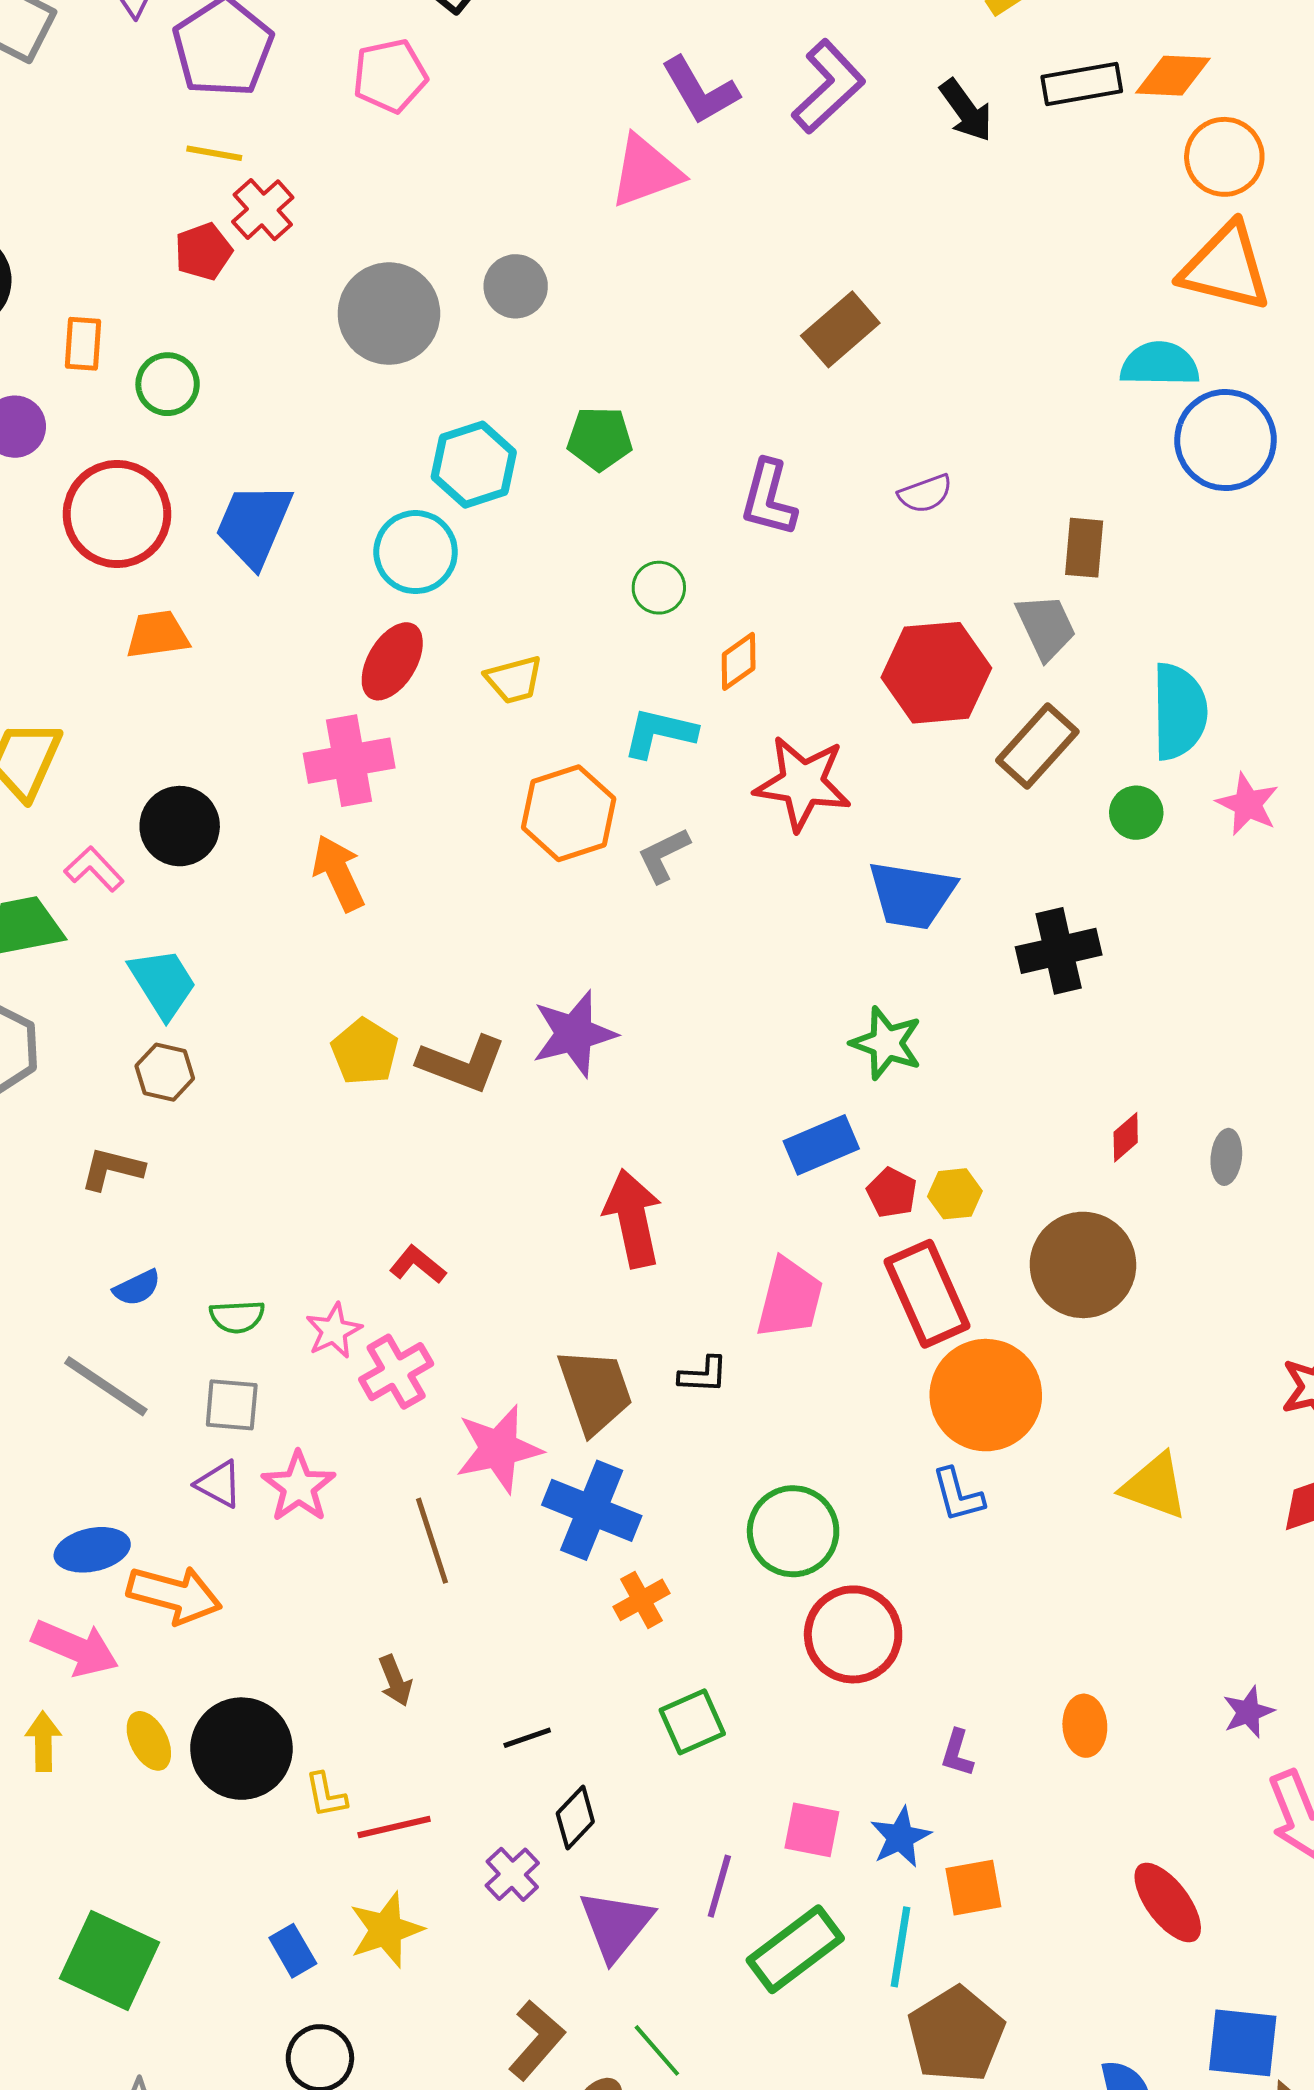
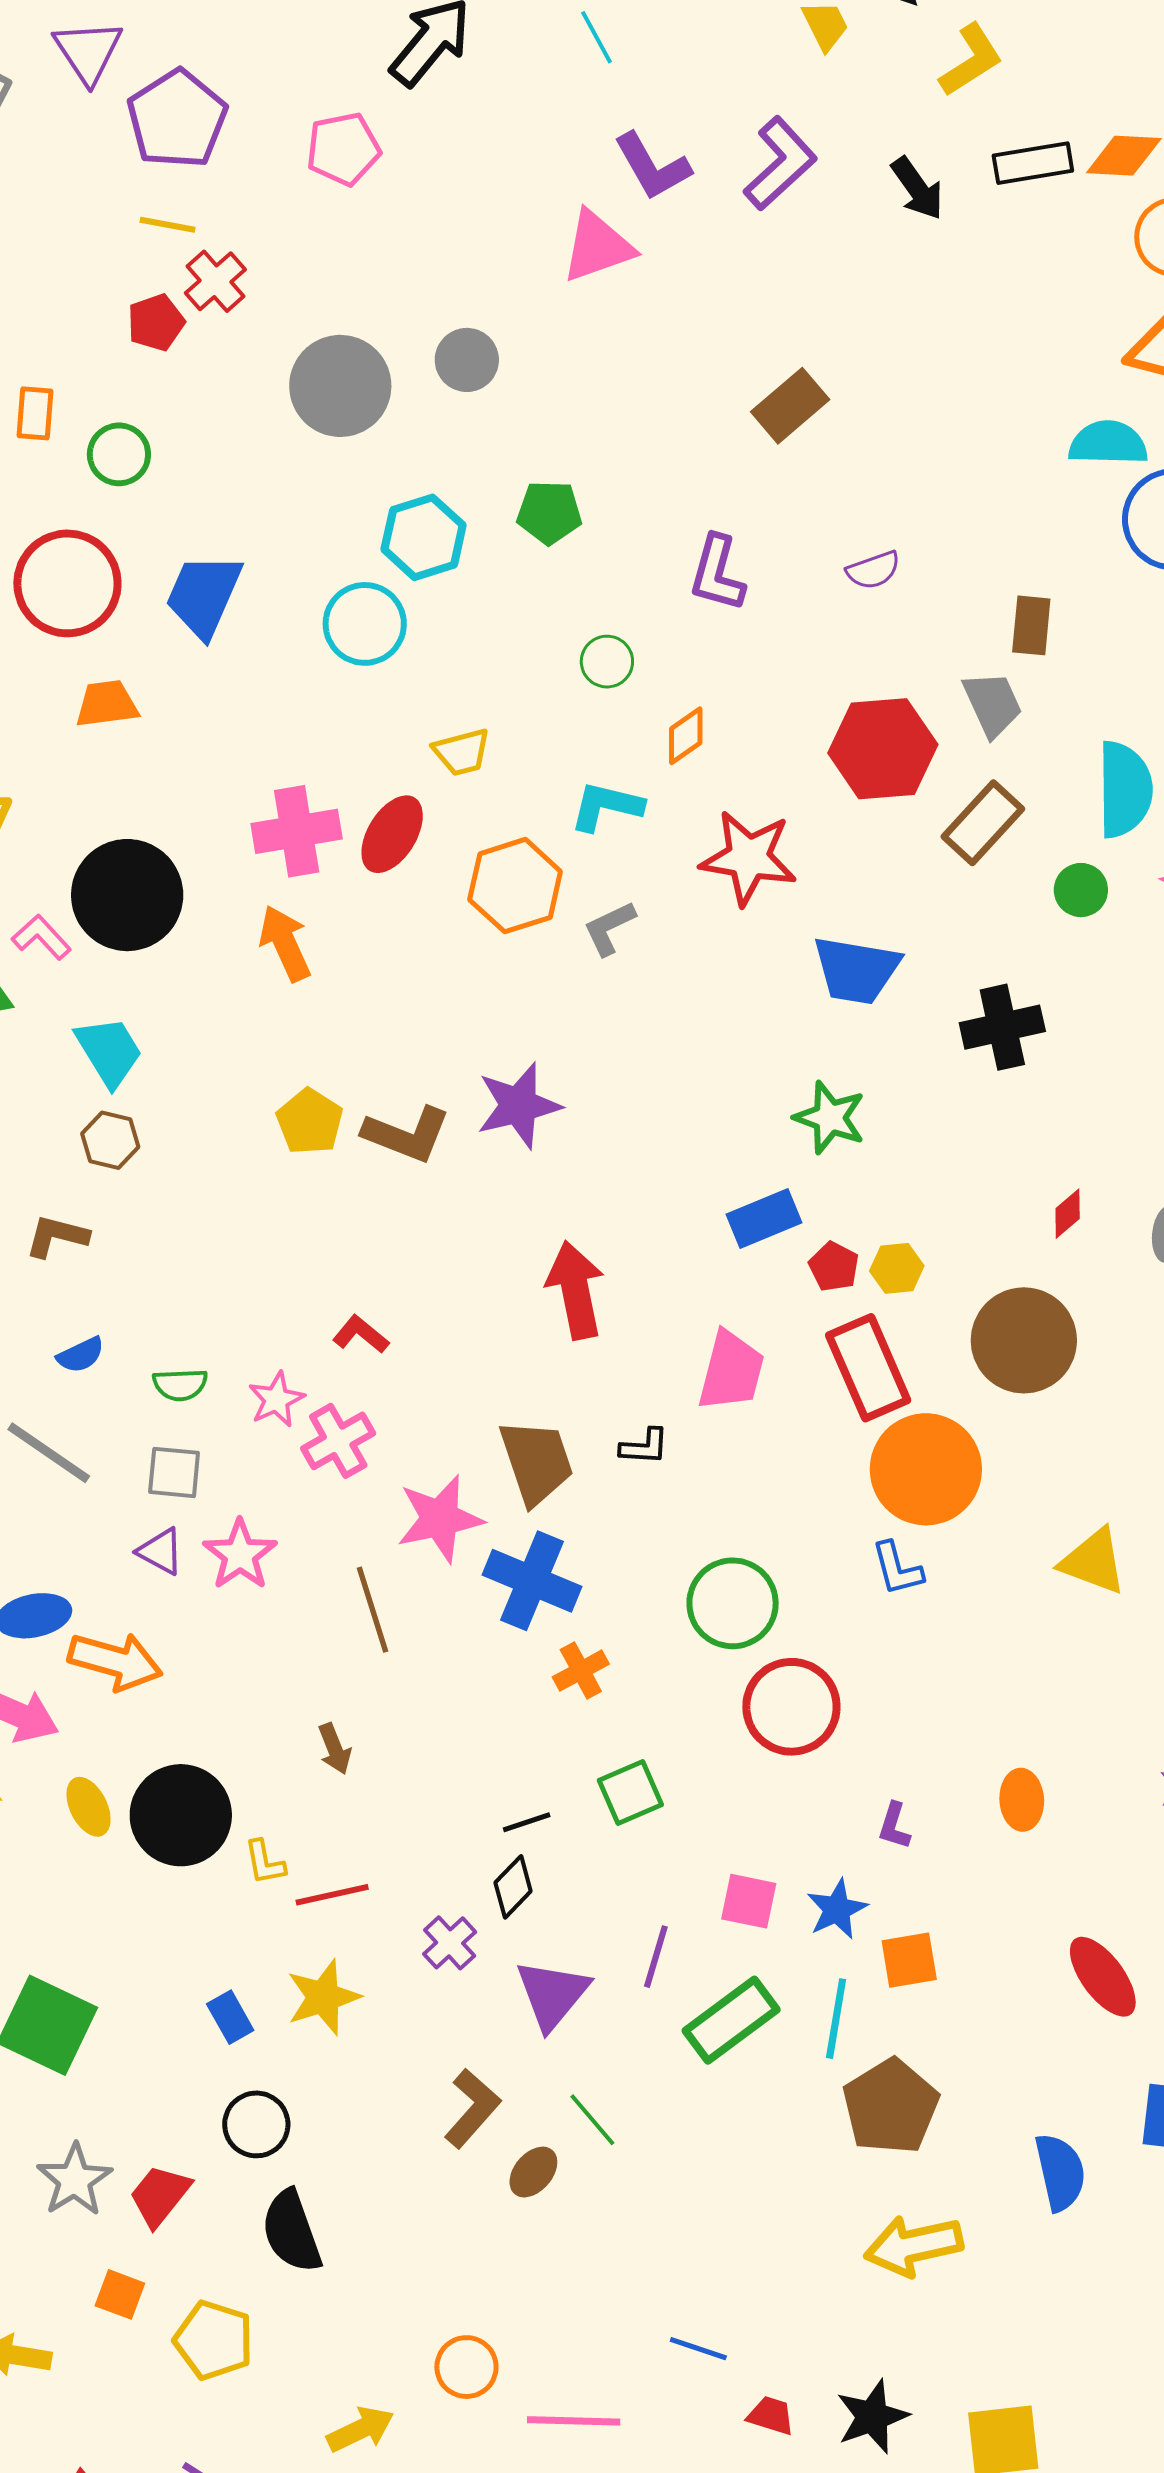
red ellipse: (392, 661) -> (392, 834), moved
black circle: (180, 826) -> (127, 895), size x1.4
black line: (527, 1738) -> (527, 1822), moved

